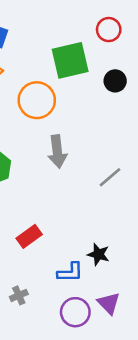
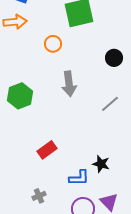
black circle: (115, 81) -> (114, 58), moved
orange circle: (37, 100) -> (53, 44), size x0.6

